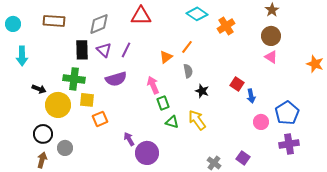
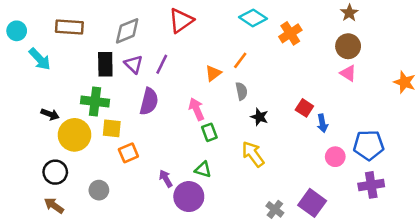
red triangle: (141, 16) -> (181, 21), turned -35
cyan arrow: (22, 56) -> (40, 59), moved, turned -42
purple semicircle: (116, 79) -> (149, 101), turned -60
blue pentagon: (287, 113) -> (369, 145), turned 30
green triangle: (172, 122) -> (203, 170), moved
gray circle: (65, 148) -> (99, 190), moved
purple square: (243, 158) -> (312, 203), size x1.5
brown arrow: (42, 160) -> (54, 206), turned -70

